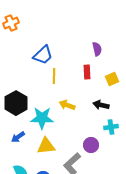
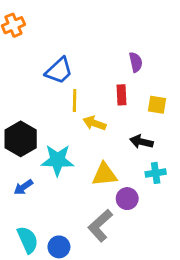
yellow square: (112, 79) -> (157, 105), turned 32
yellow arrow: (67, 105) -> (94, 123), moved
yellow triangle: (46, 146) -> (104, 174), moved

